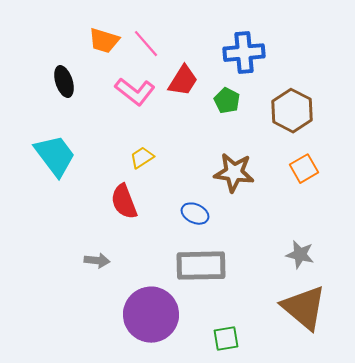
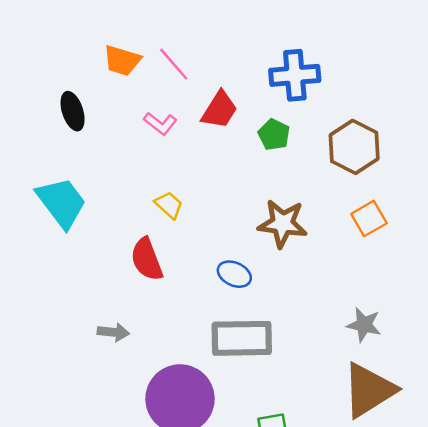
pink L-shape: (135, 92) -> (160, 123), size x0.7
yellow trapezoid: (142, 158) -> (169, 205), turned 75
brown triangle: (304, 308) -> (369, 390), turned 48

